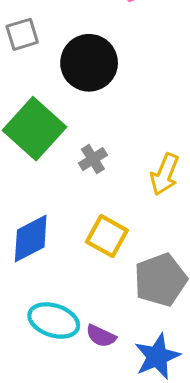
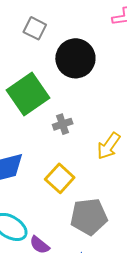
gray square: (22, 34) -> (35, 28), turned 30

